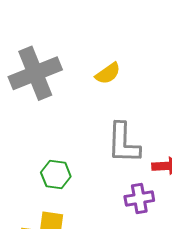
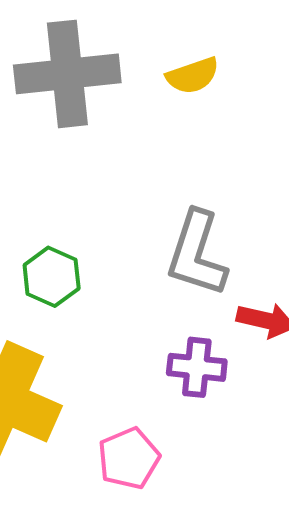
yellow semicircle: (108, 73) -> (193, 76), moved

